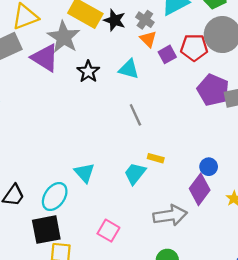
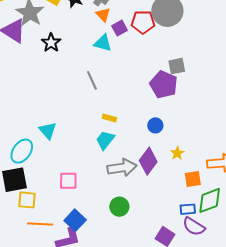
cyan triangle: (129, 69) -> (103, 43), moved
purple pentagon: (213, 90) -> (164, 84), moved
cyan trapezoid: (135, 173) -> (105, 140), moved
purple diamond: (200, 189) -> (148, 161), moved
pink square: (108, 231) -> (68, 181), turned -30

